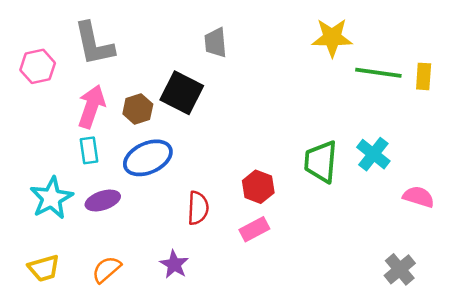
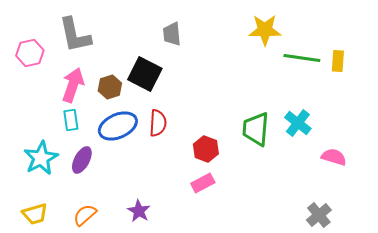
purple ellipse: (103, 200) -> (82, 160), turned -44
red semicircle: (198, 208) -> (158, 123), moved

